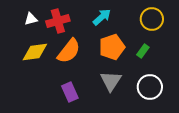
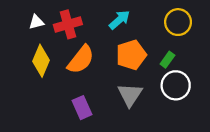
yellow diamond: (35, 52) -> (41, 61), turned -60
white circle: (150, 87) -> (176, 85), moved

